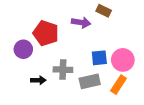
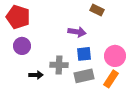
purple arrow: (81, 22) -> (77, 32), moved
red pentagon: (46, 33) -> (18, 17), moved
blue square: (99, 58) -> (84, 54), moved

